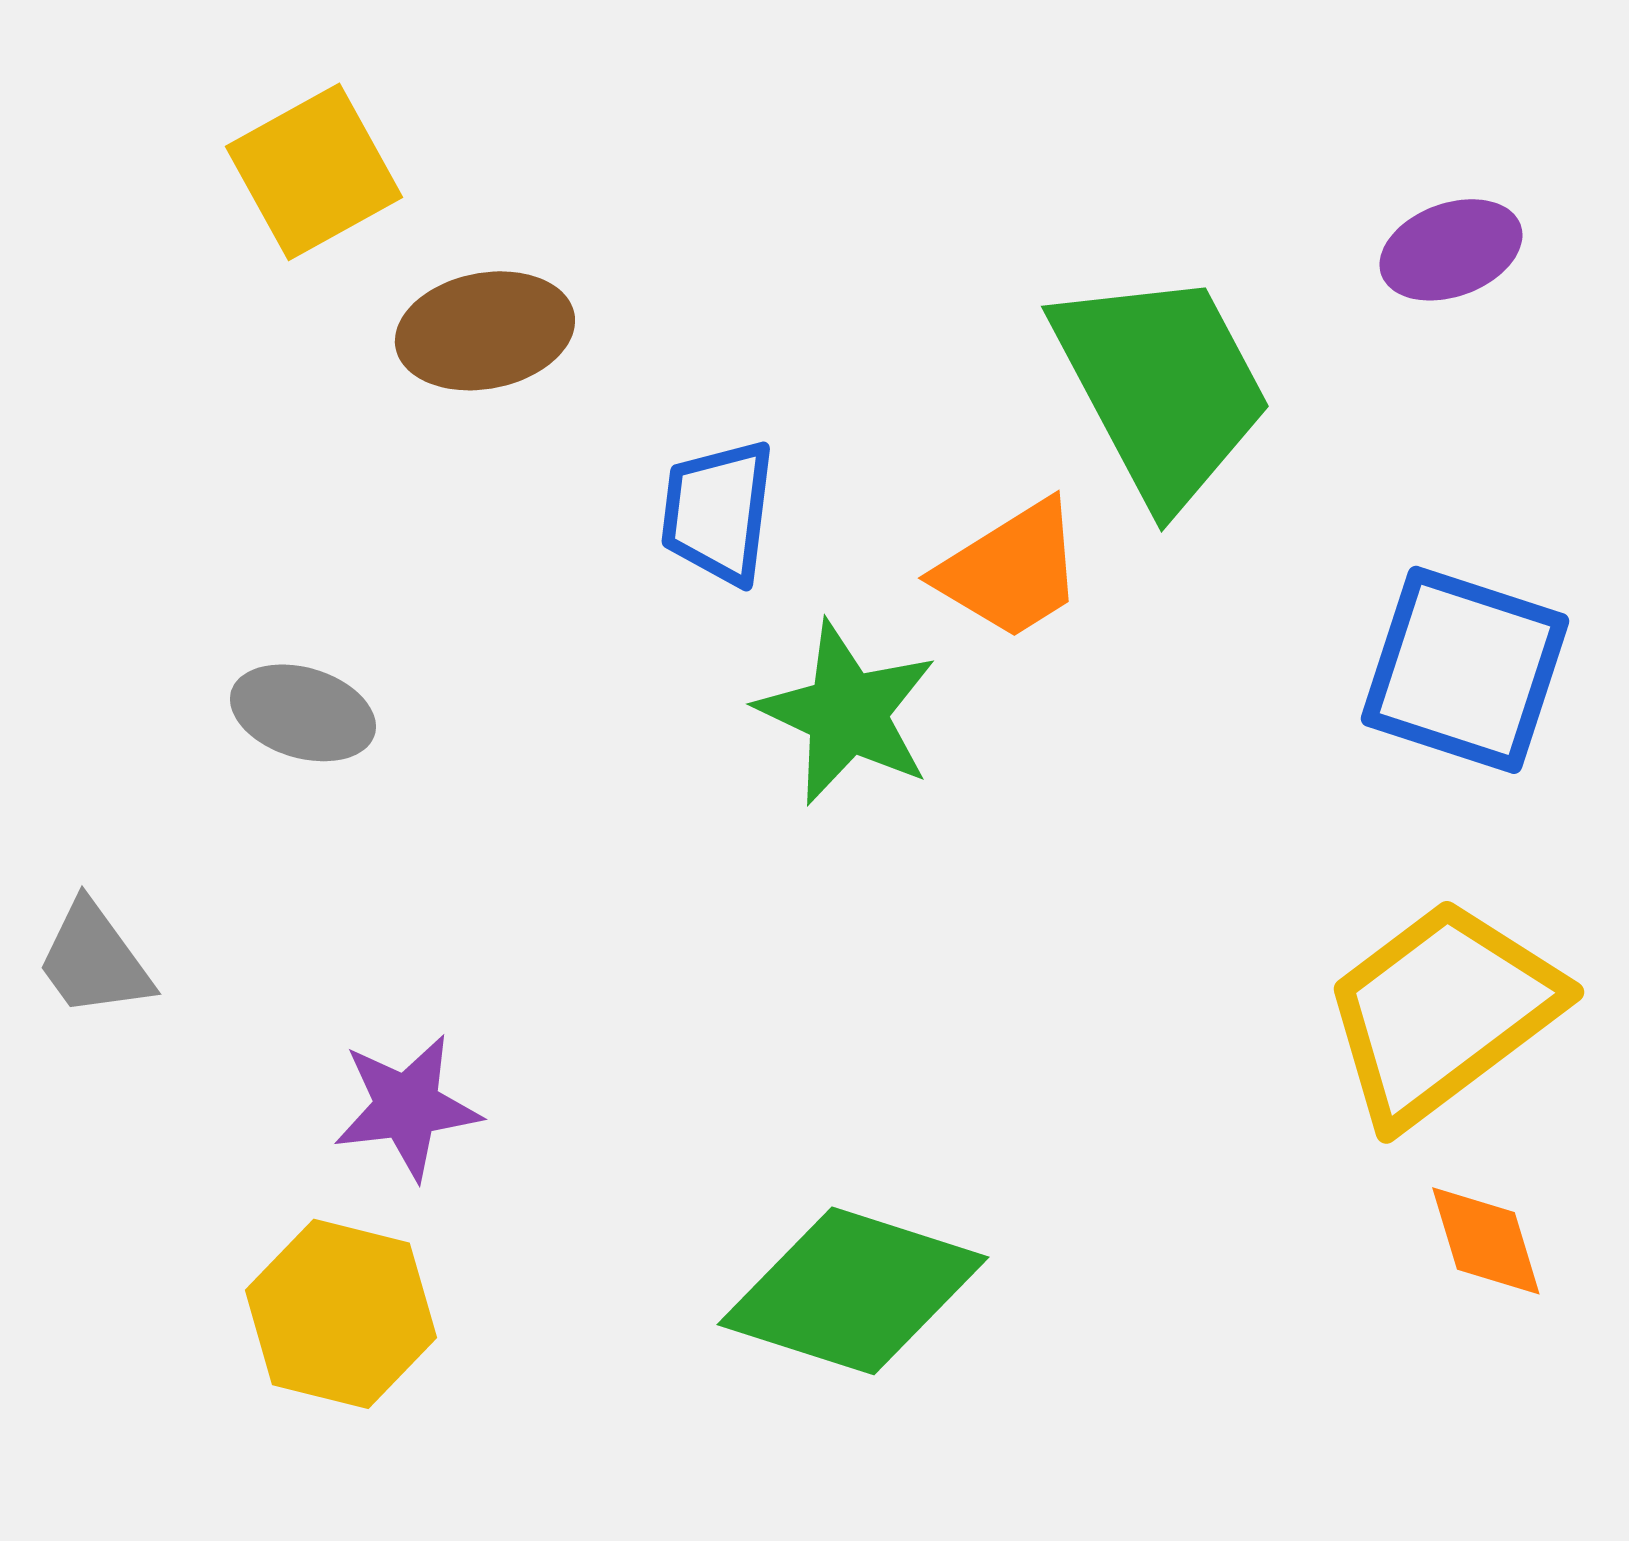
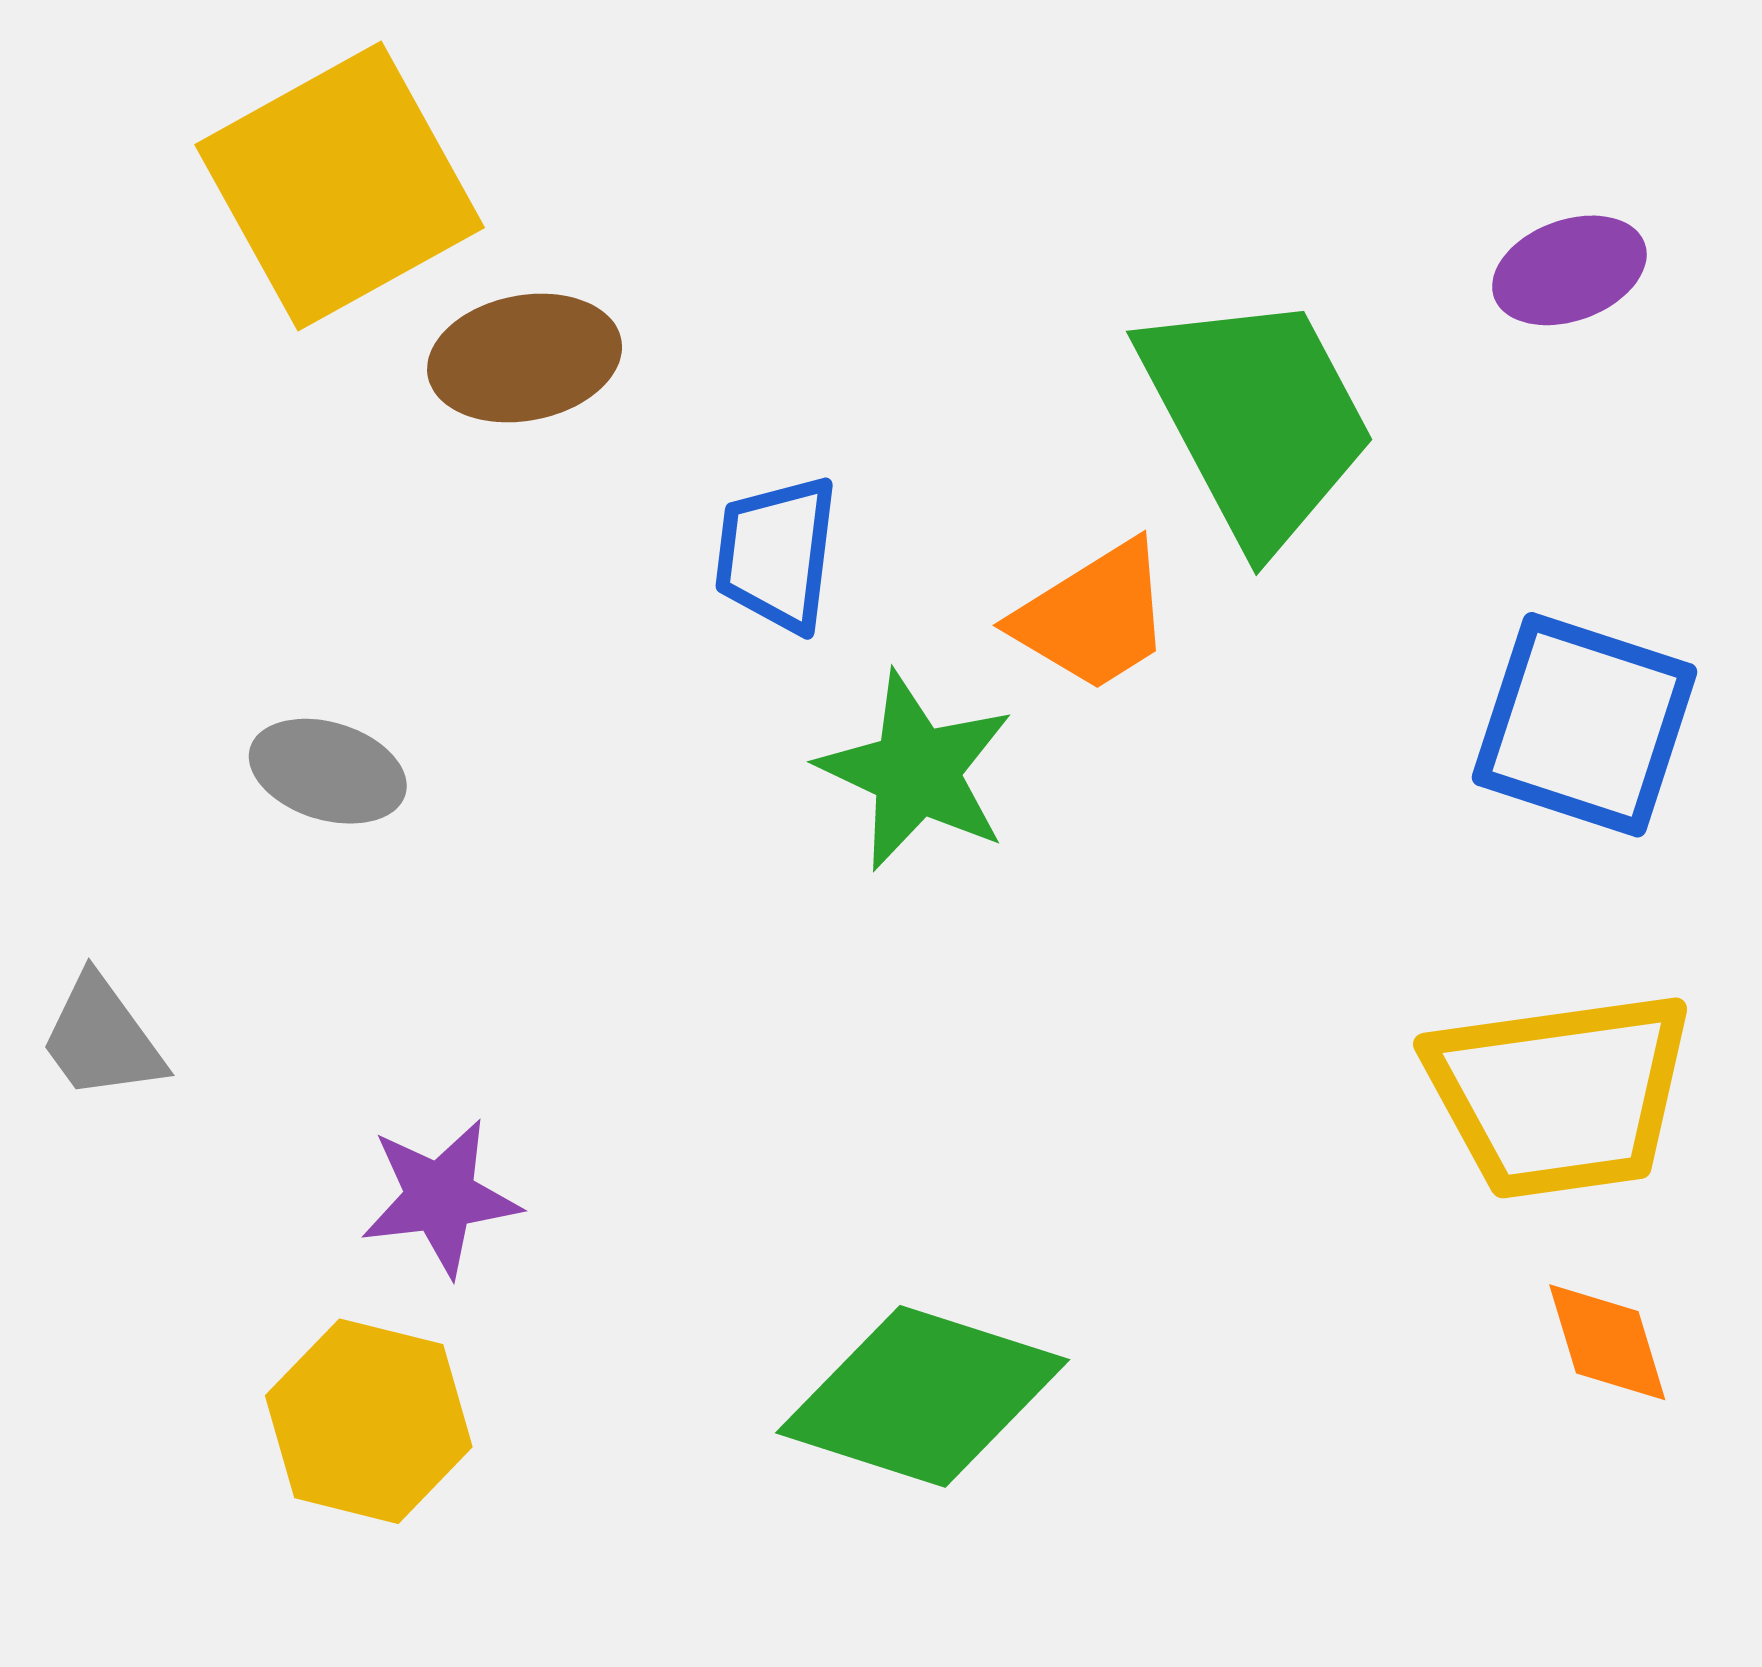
yellow square: (314, 172) -> (340, 186), size x1.5
yellow trapezoid: (1442, 1012) -> (1560, 1095), turned -151

